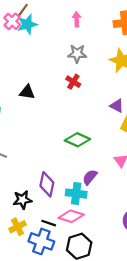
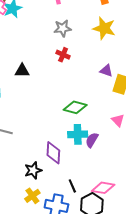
cyan cross: (76, 194) -> (78, 134), moved
pink diamond: (71, 216) -> (103, 188), moved
black line: (49, 223) -> (72, 186), moved, turned 56

